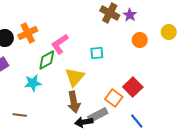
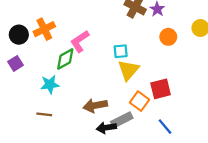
yellow triangle: (75, 77) -> (128, 70), moved
red square: (133, 87) -> (161, 89), turned 30
brown arrow: (74, 102) -> (95, 105), turned 90
brown line: (20, 115) -> (44, 114), moved

